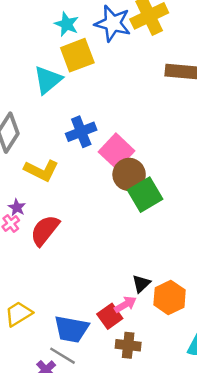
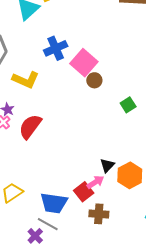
brown circle: (129, 174) -> (94, 80), size x0.6
green square: (145, 195) -> (128, 105), moved, size x0.6

